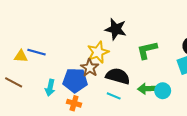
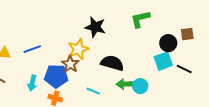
green L-shape: (147, 50) -> (140, 19), moved
blue line: (37, 52) -> (32, 49), moved, turned -36
black semicircle: (118, 76) -> (112, 63), moved

